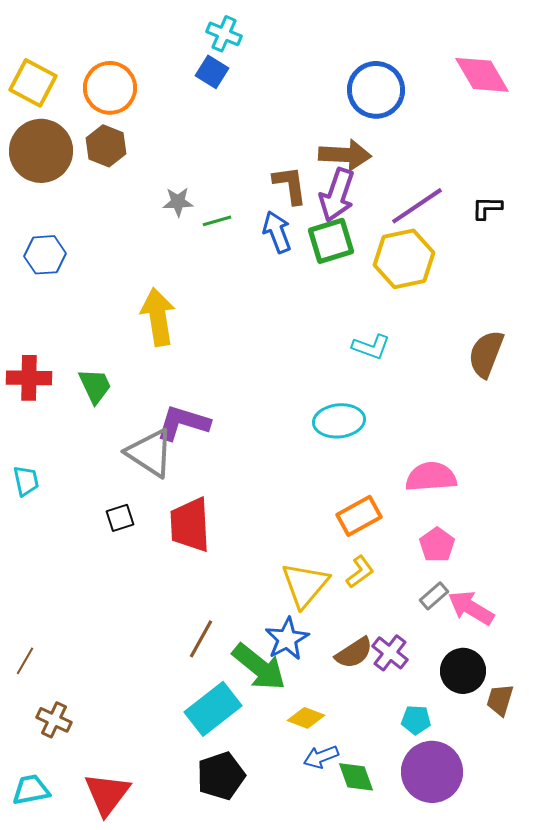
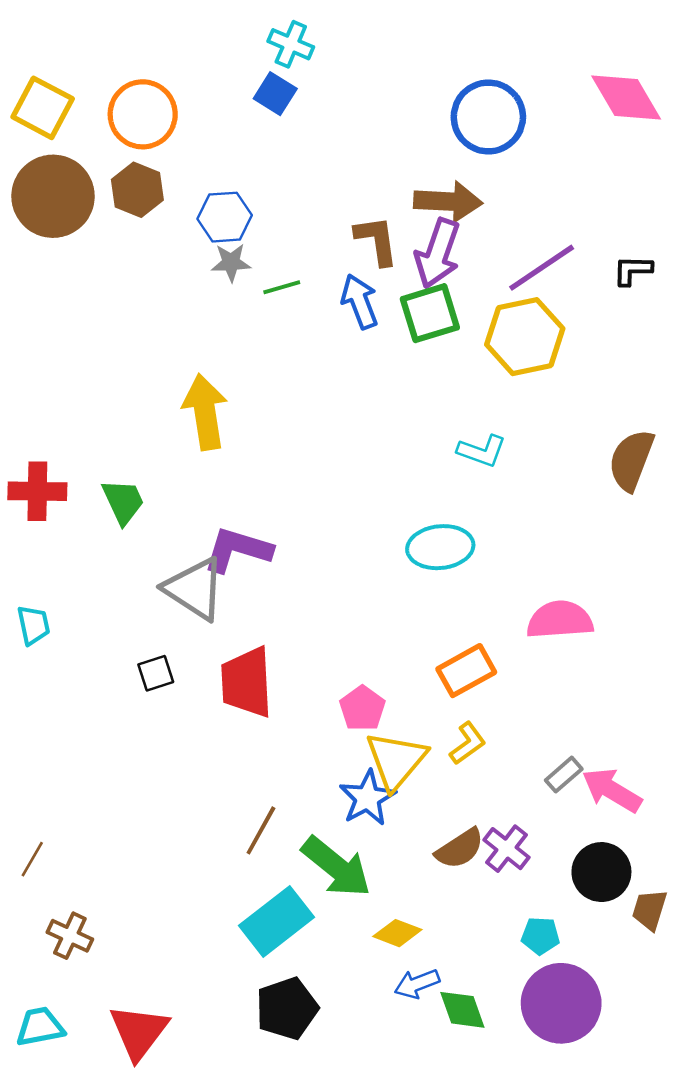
blue hexagon: (45, 255) -> (225, 217), moved
pink pentagon: (437, 545) -> (362, 708), moved
blue star: (287, 639) -> (367, 798), moved

